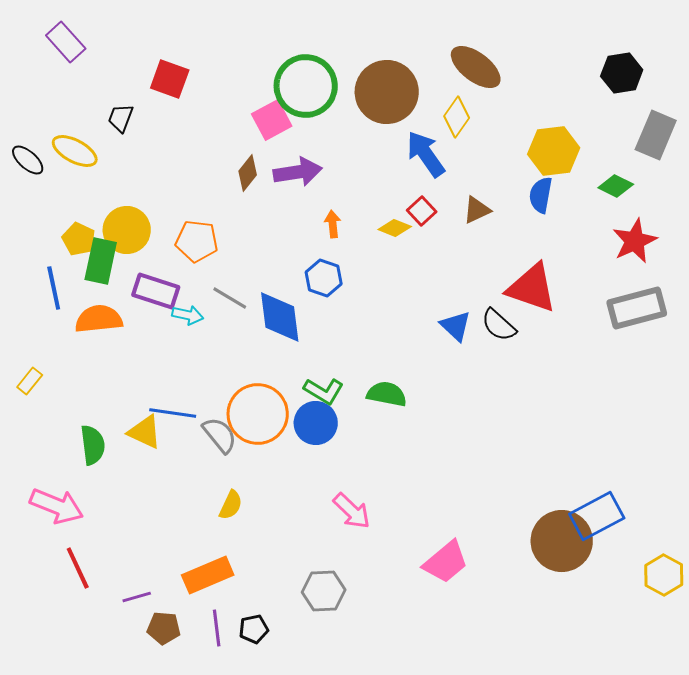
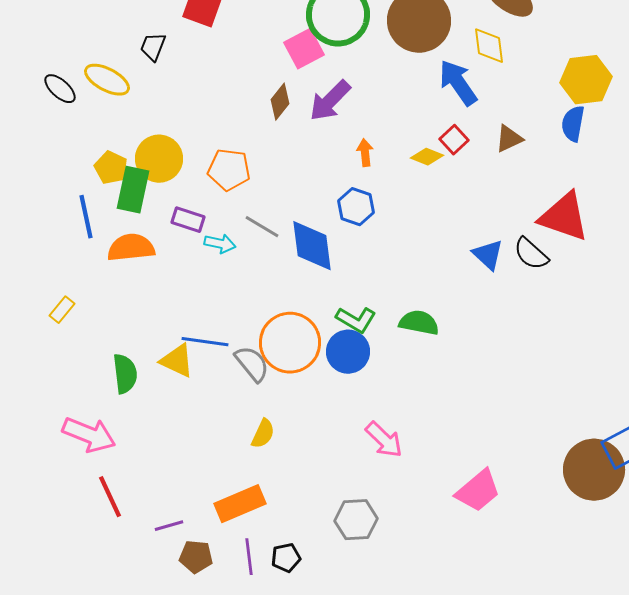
yellow diamond: (457, 117) -> (489, 46), turned -42
purple arrow: (298, 172) -> (330, 101), turned 144
purple rectangle: (156, 291) -> (188, 220), size x0.7

